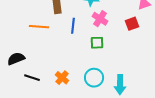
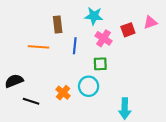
red square: (132, 24) -> (128, 30), moved
orange cross: (62, 78) -> (63, 93), moved
cyan circle: (94, 78) -> (89, 86), moved

